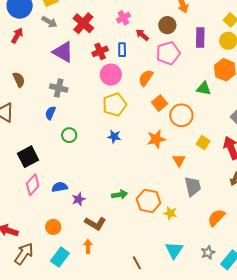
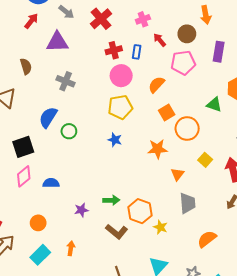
purple triangle: (63, 52) -> (57, 42), moved, turned -40
blue semicircle: (50, 113) -> (48, 117), moved, size x1.5
purple star: (79, 199) -> (81, 210), moved
brown L-shape: (95, 223) -> (117, 232), moved

